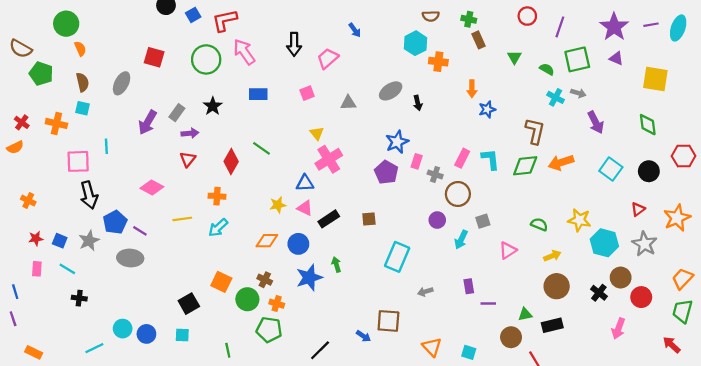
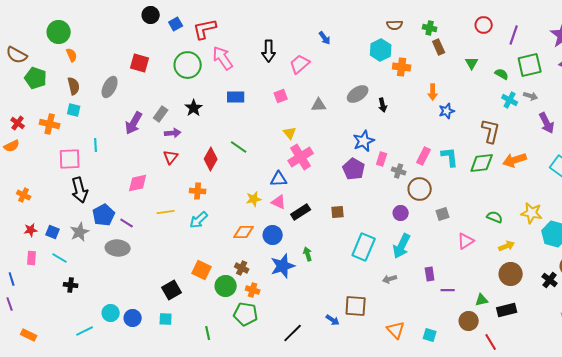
pink diamond: (152, 187) -> (138, 183), turned -40
cyan arrow: (461, 240) -> (402, 246), moved, size x1.4

